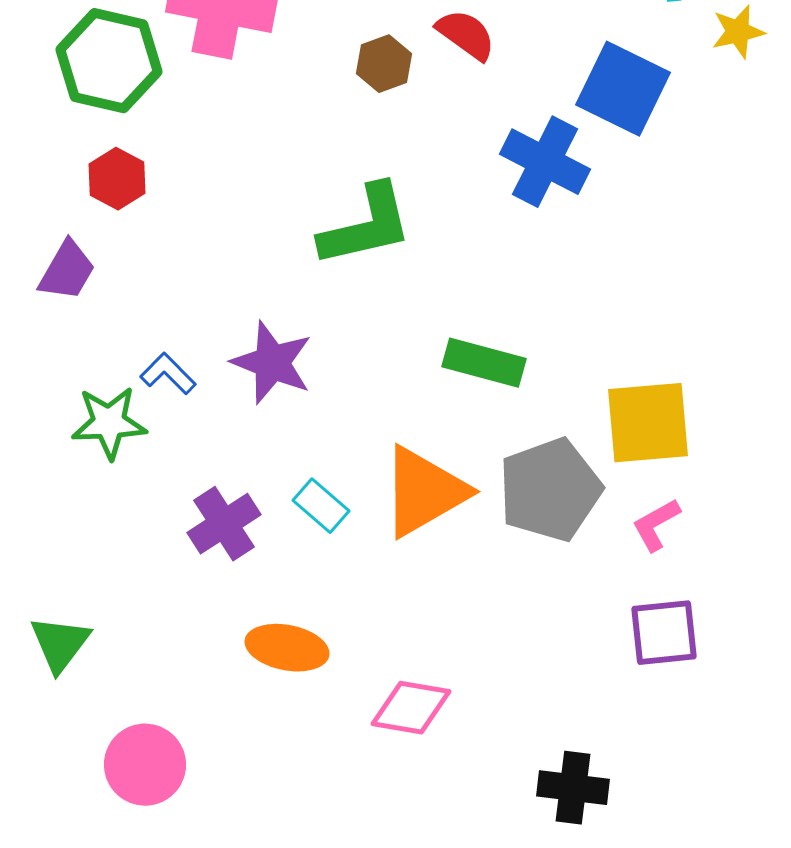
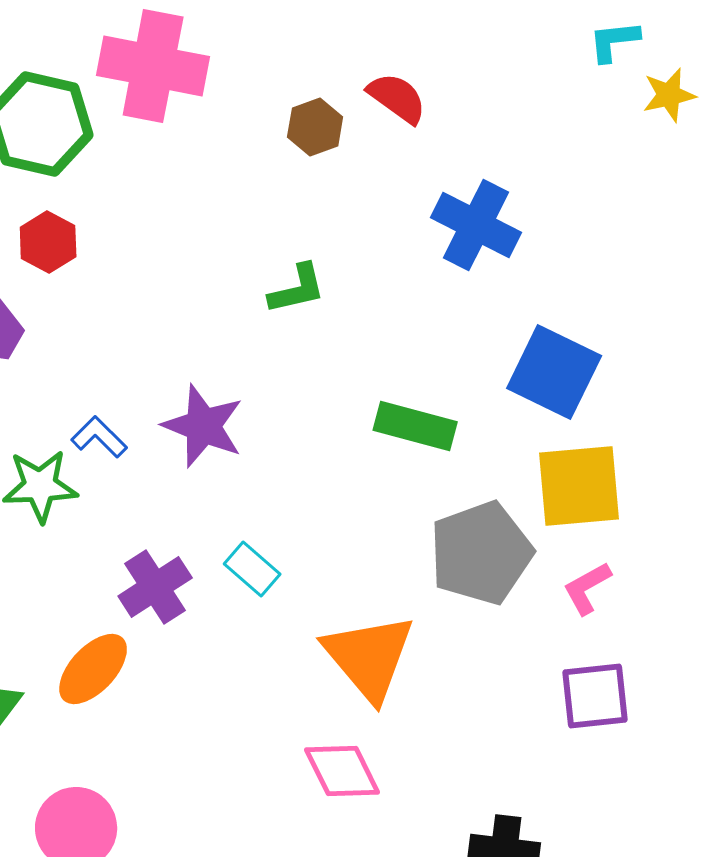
blue square: (623, 89) -> (554, 372), moved
green L-shape: (366, 226) -> (297, 289), size x0.6
orange triangle: (424, 492) -> (369, 657), moved, turned -40
orange ellipse: (287, 648) -> (93, 669), moved, turned -58
pink diamond: (411, 708) -> (342, 771), turned 54

